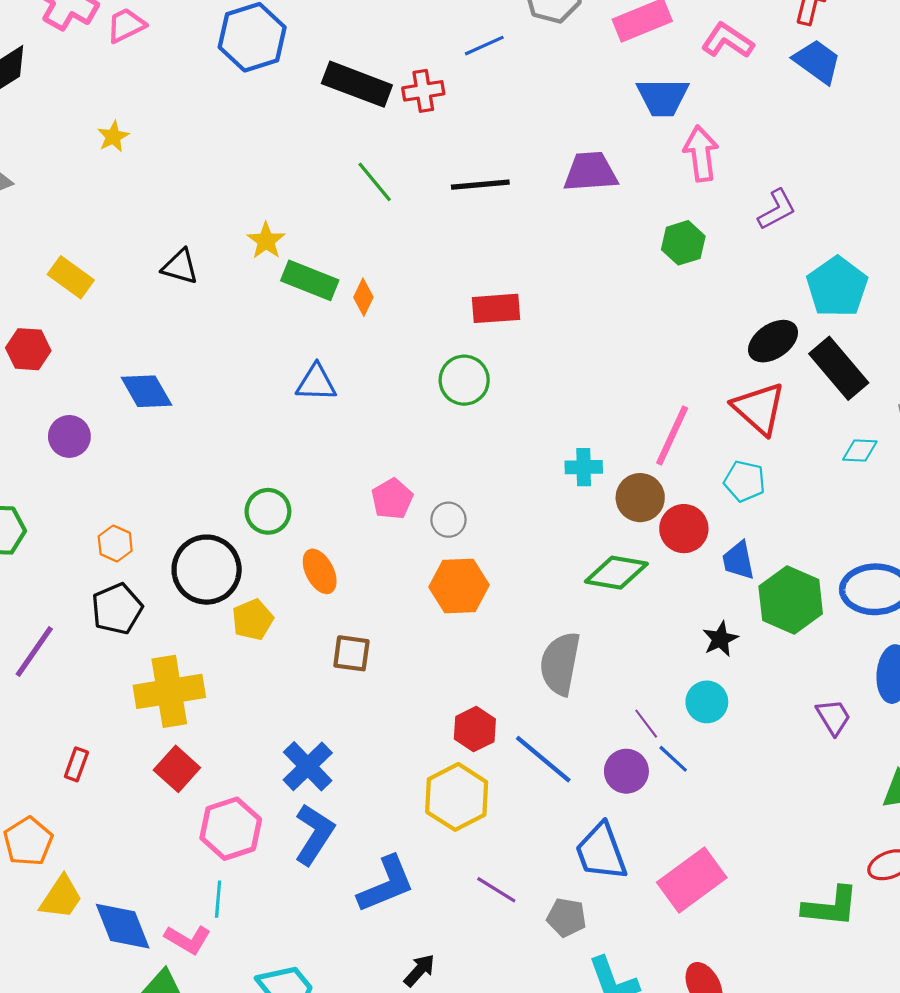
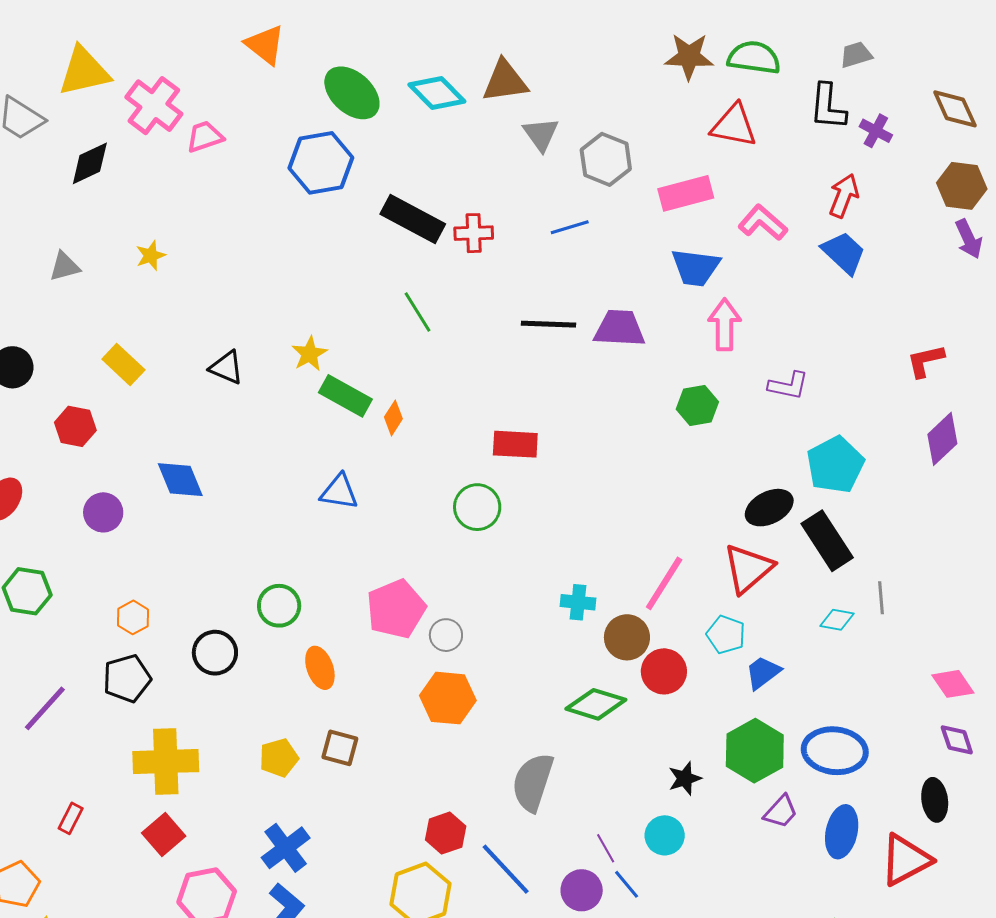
blue line: (484, 46) -> (570, 227), moved
yellow star: (113, 136) -> (151, 256), moved
black line: (480, 185) -> (549, 324), moved
purple L-shape: (777, 210) -> (788, 386), turned 33
red triangle: (759, 408) -> (748, 569), turned 30
pink pentagon: (392, 499) -> (396, 609), size x1.5
blue trapezoid: (738, 560) -> (763, 673), moved, turned 57
black circle: (207, 570) -> (215, 653), size x0.7
yellow pentagon: (253, 620) -> (279, 758), moved
purple trapezoid: (833, 717) -> (781, 812), moved, turned 66

